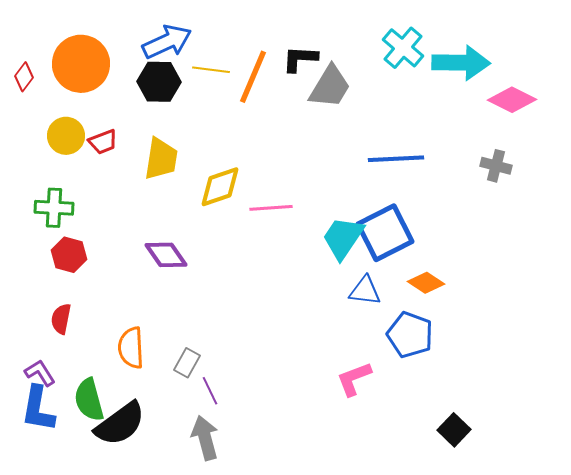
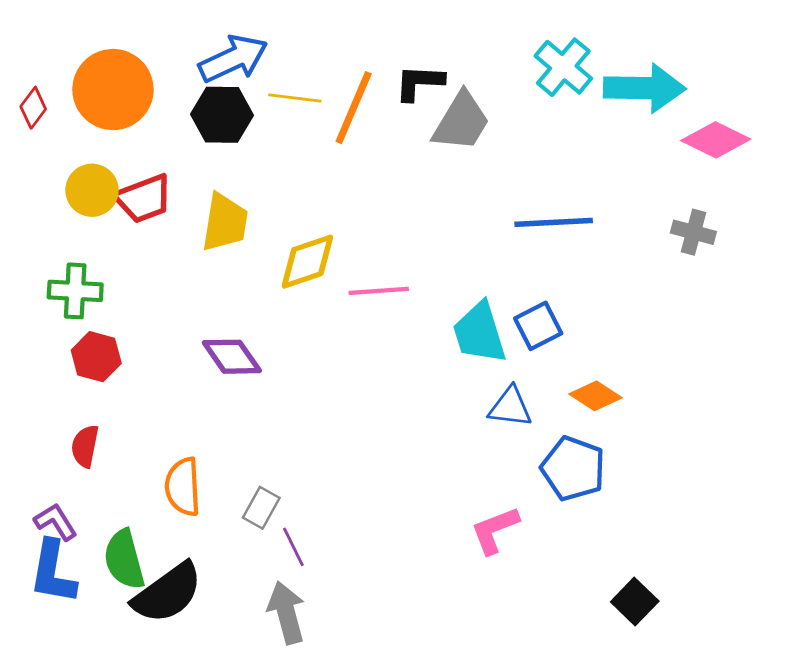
red trapezoid: (103, 142) -> (144, 199), size x1.4
blue square: (385, 233) -> (538, 326), size x0.6
cyan trapezoid: (343, 238) -> (479, 333), turned -51

